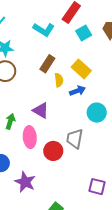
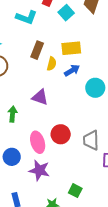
yellow rectangle: (81, 69) -> (71, 48), turned -36
yellow semicircle: (59, 80) -> (52, 64), turned 32
pink ellipse: (30, 137) -> (38, 142), moved
gray trapezoid: (75, 139) -> (91, 140), moved

